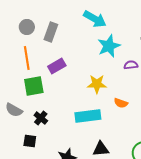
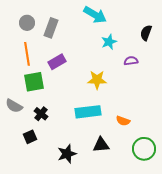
cyan star: (109, 46) -> (109, 42), size x0.7
orange semicircle: (121, 103) -> (123, 121), moved
black square: (30, 141) -> (30, 137), turned -32

